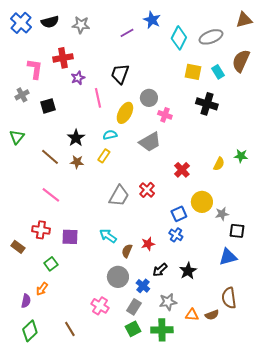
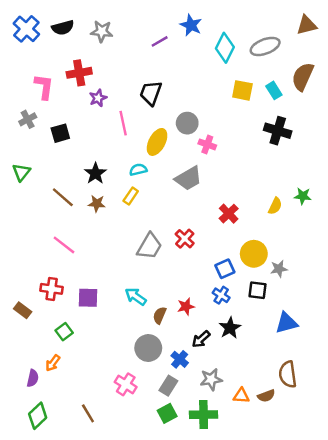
black cross: (207, 104) -> (278, 131), moved
black square: (237, 231) -> (258, 290), moved
black star: (188, 271) -> (230, 328), moved

